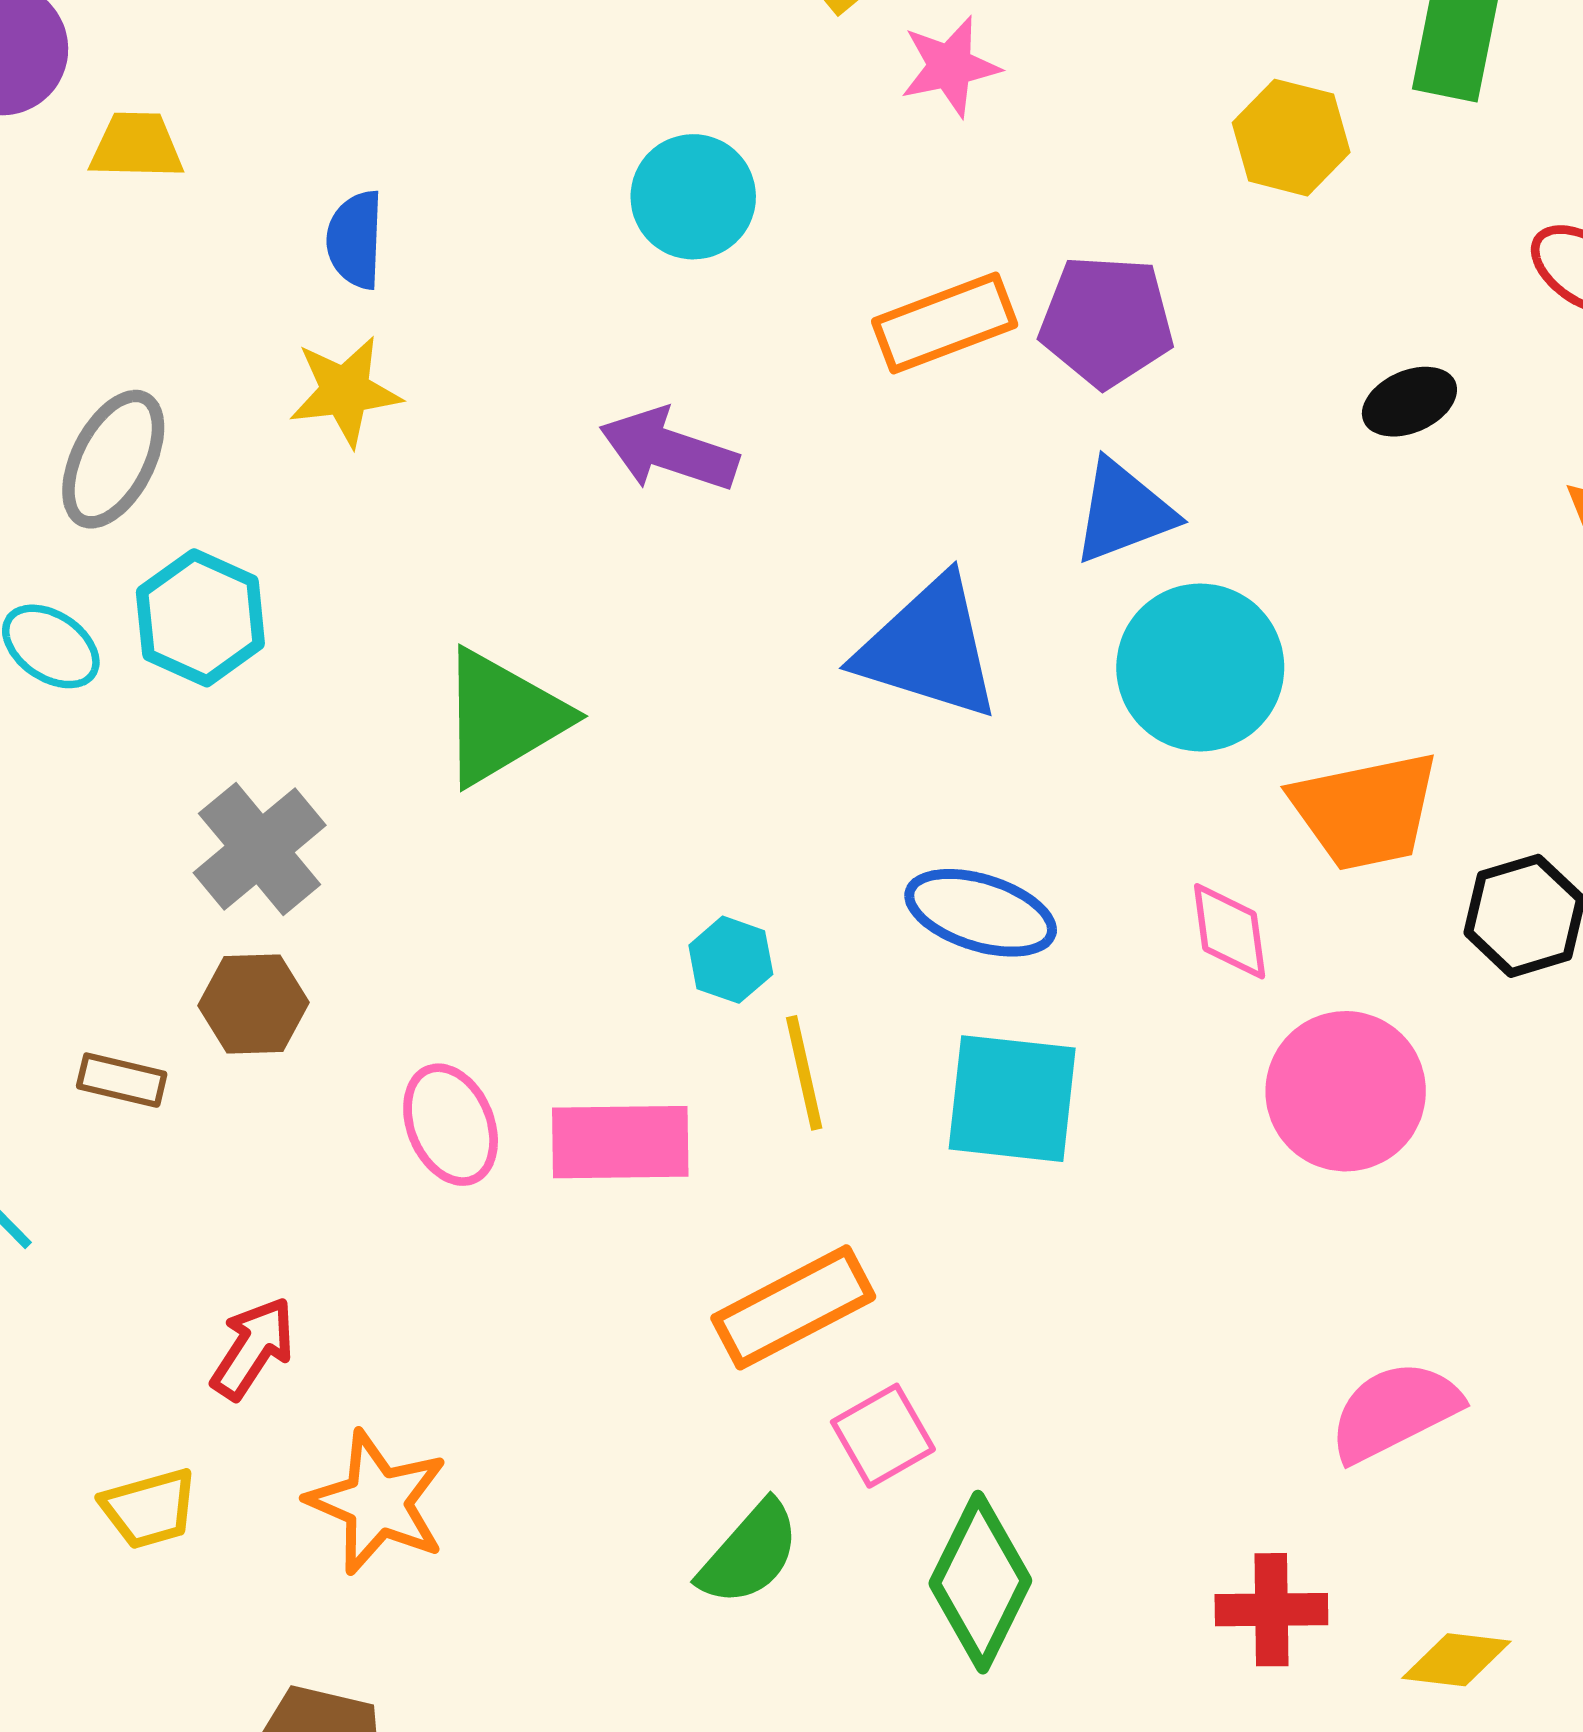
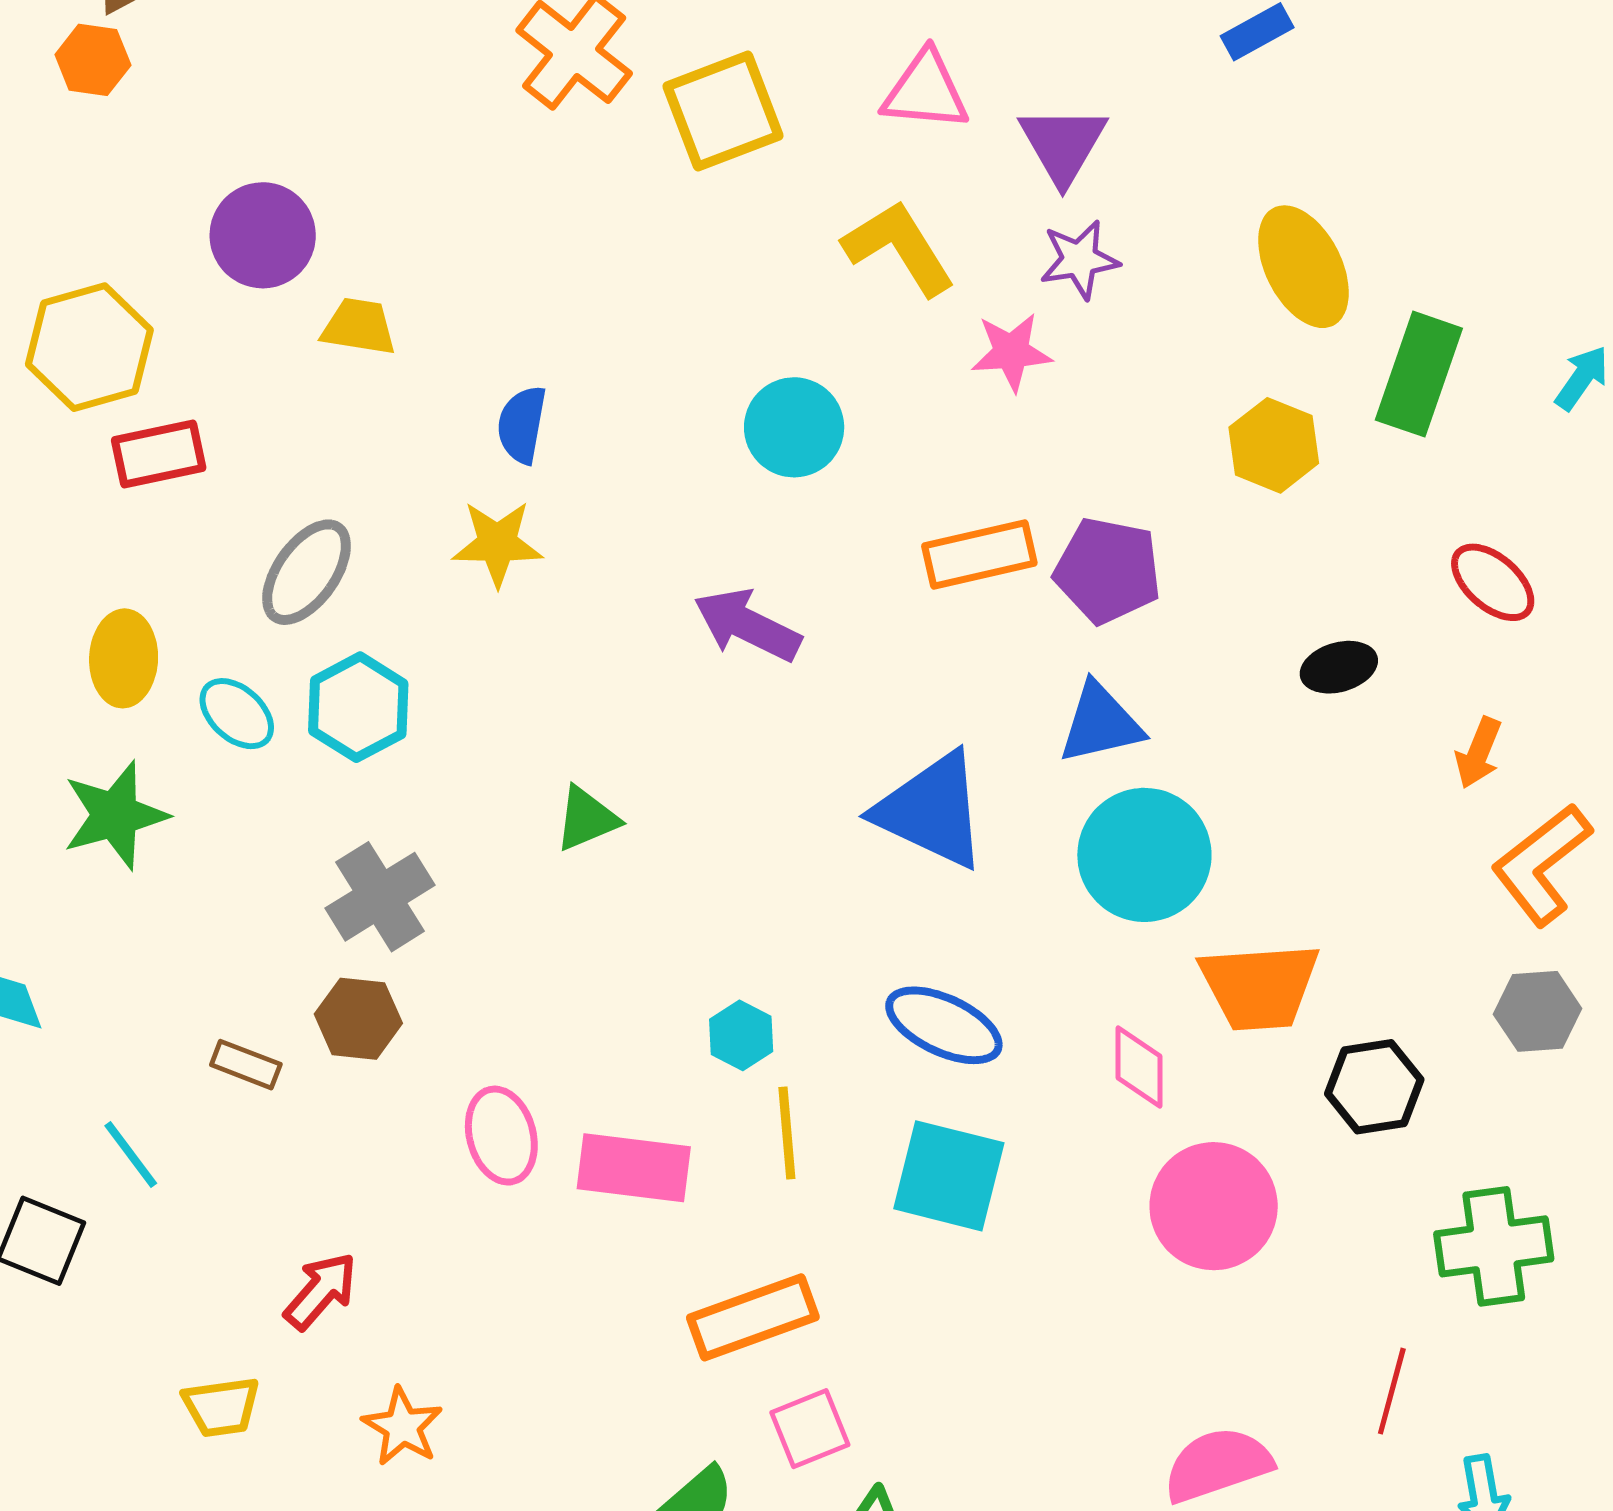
green triangle: (502, 717) -> (587, 819), size x0.6
orange star: (377, 1502) -> (402, 1427), size x0.7

